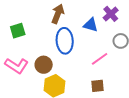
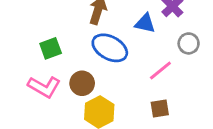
green square: (18, 31) -> (51, 48), moved
blue ellipse: (65, 41) -> (110, 48), turned -55

